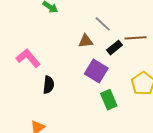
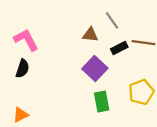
black semicircle: (49, 85) -> (22, 69), moved

